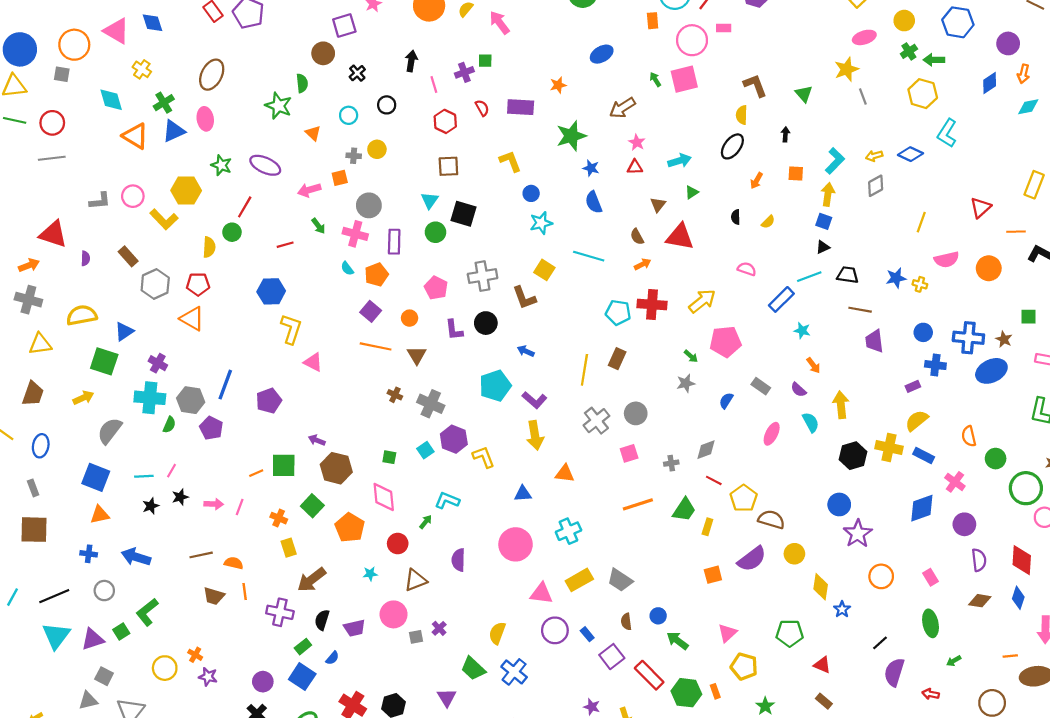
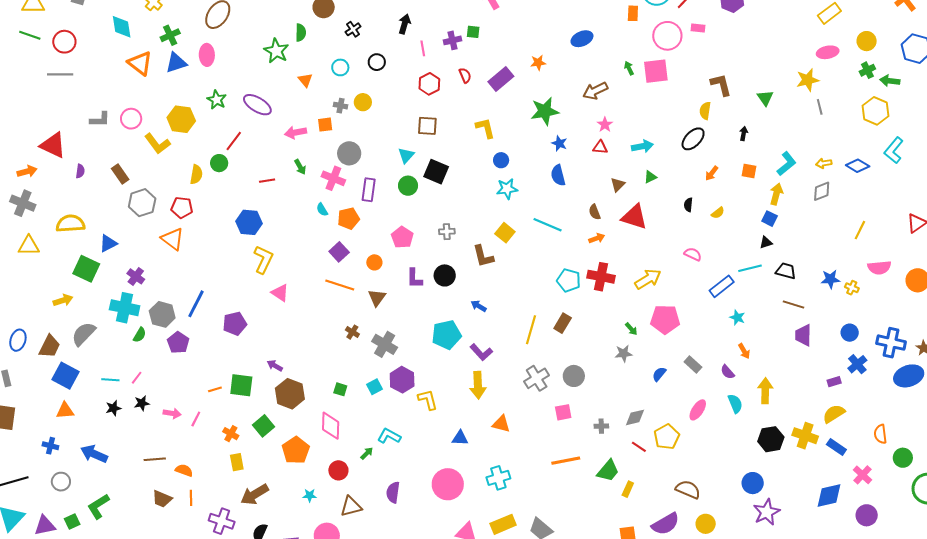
purple rectangle: (521, 107) -> (501, 79), turned -50
gray cross: (483, 276) -> (447, 232), size x0.6
blue cross: (935, 365) -> (857, 364), turned 36
brown trapezoid: (33, 394) -> (50, 346), moved
yellow pentagon: (744, 498) -> (667, 437), moved

